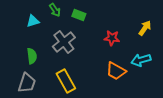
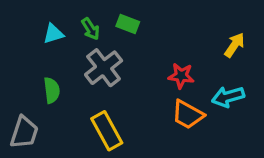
green arrow: (55, 10) -> (91, 29), moved
red star: (112, 38) -> (181, 76), moved
gray trapezoid: (27, 83) -> (24, 132), moved

